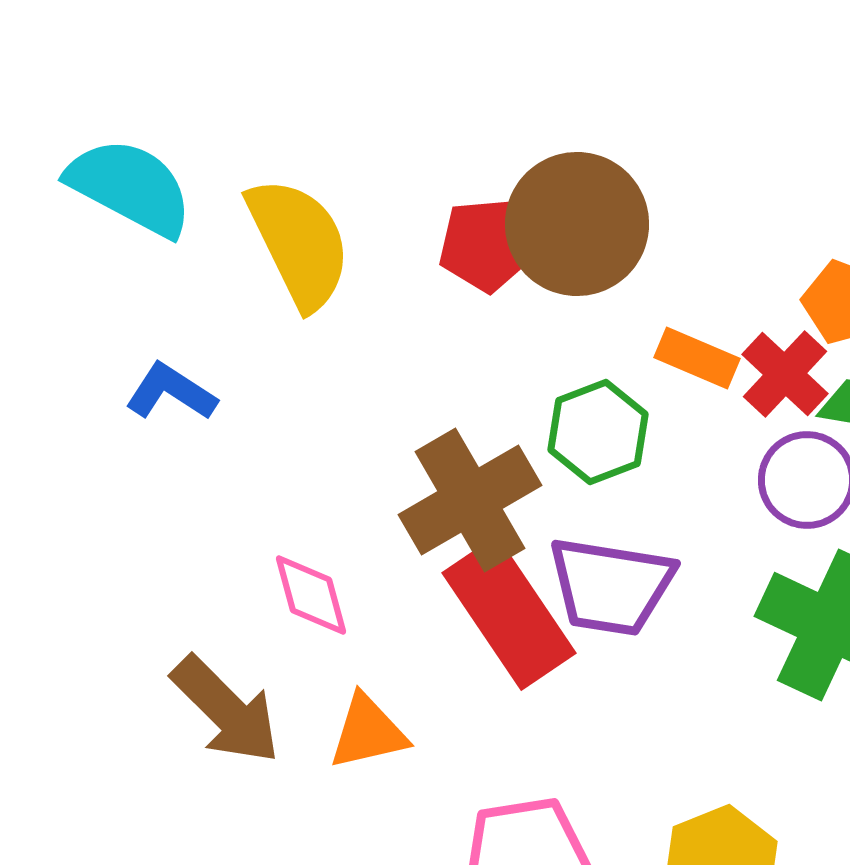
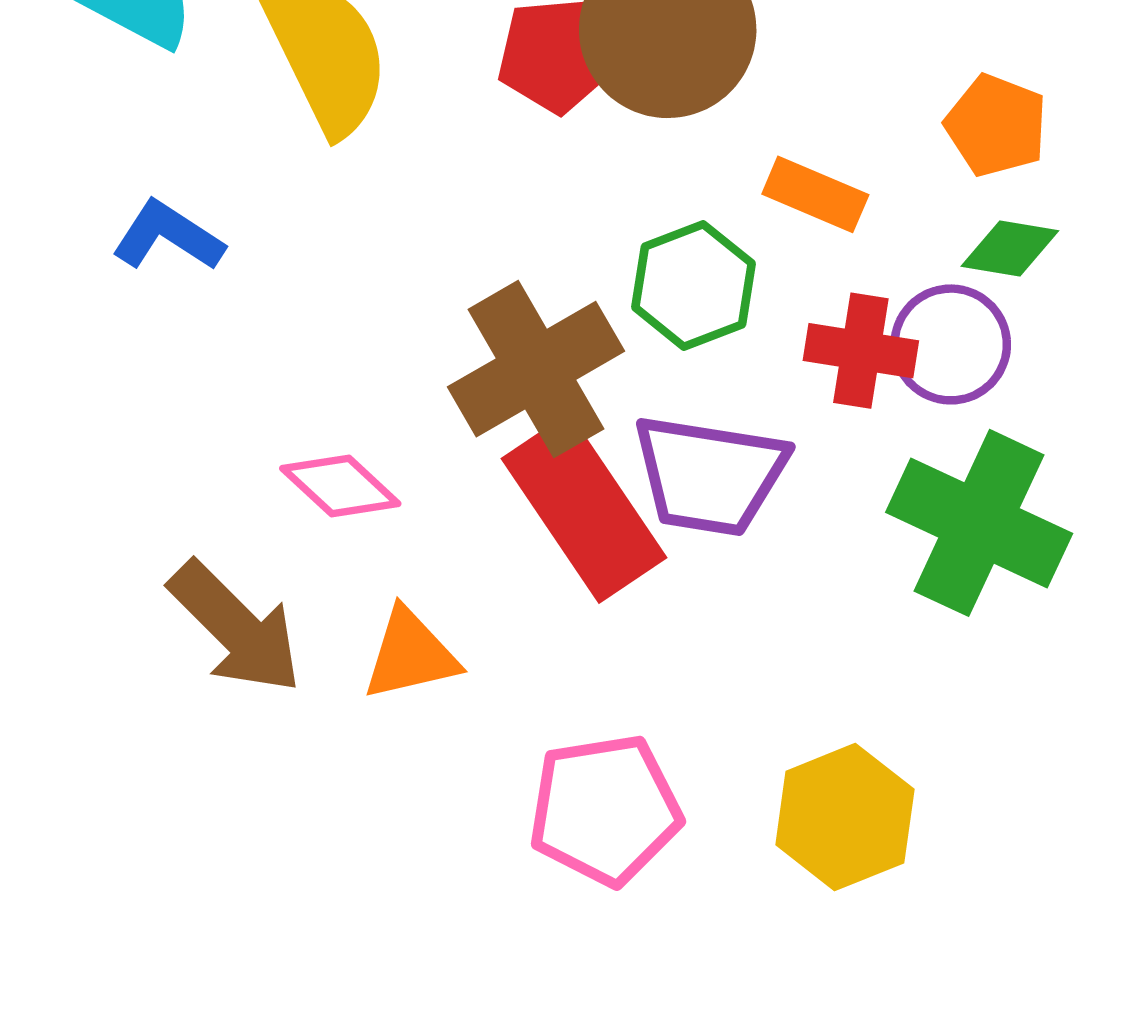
red cross: (785, 374) -> (861, 351), moved, turned -34
pink diamond: (311, 595) -> (340, 486), turned -32

